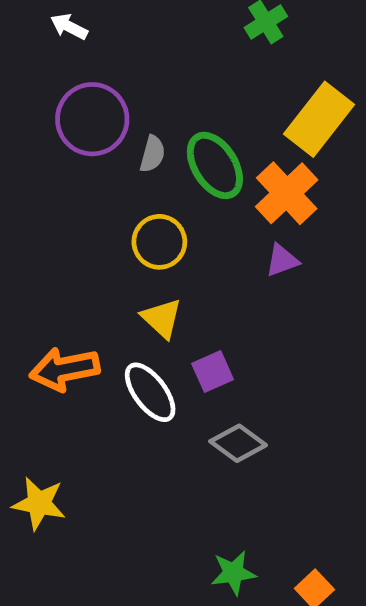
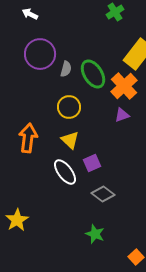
orange arrow: (64, 369) -> (28, 138), moved, turned 108
yellow star: (39, 503) -> (17, 220), turned 30
green star: (233, 573) -> (95, 234), moved, turned 30

